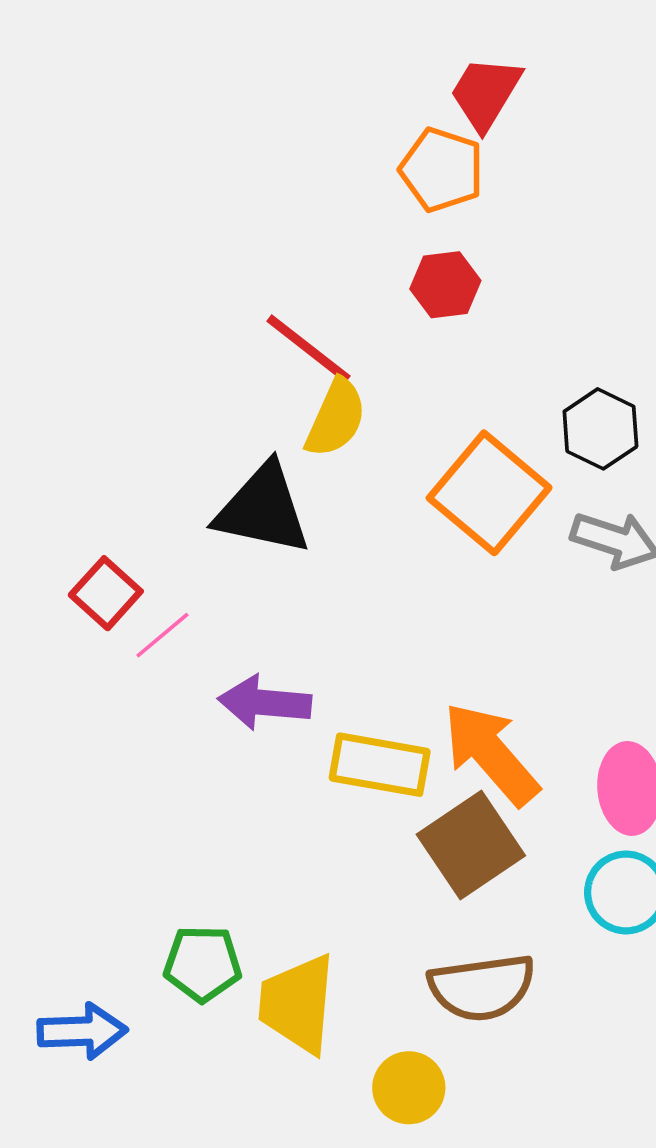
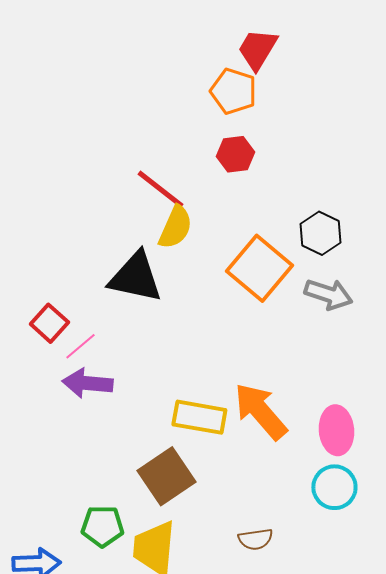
purple arrow: (265, 703) -> (87, 383), moved
brown square: (471, 845) -> (166, 476), moved
brown semicircle: (482, 987) -> (255, 539), size x0.6

